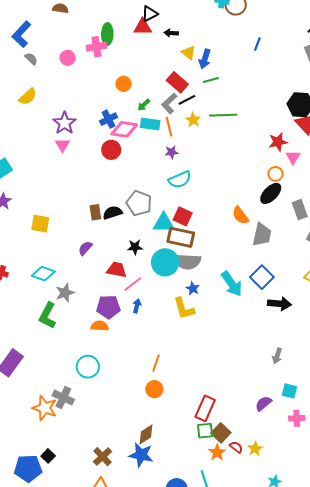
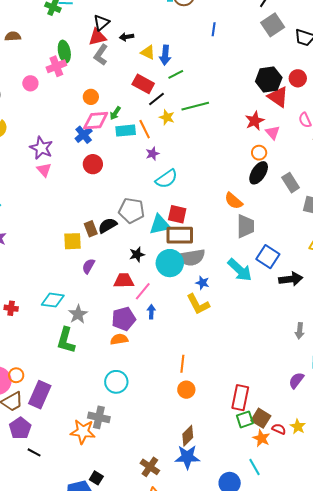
gray L-shape: (169, 103) -> (101, 55), moved
pink diamond: (124, 129) -> (96, 121), moved
yellow square: (40, 224) -> (73, 241), moved
gray trapezoid: (262, 235) -> (245, 226), moved

